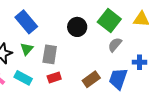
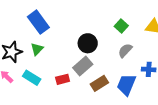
green square: (109, 21) -> (121, 26), size x0.6
black circle: (77, 27) -> (88, 43), moved
gray rectangle: (50, 54) -> (83, 66), moved, turned 36

